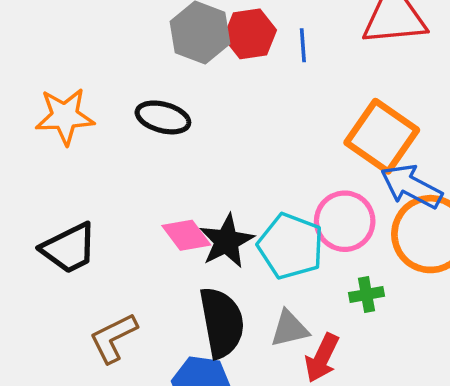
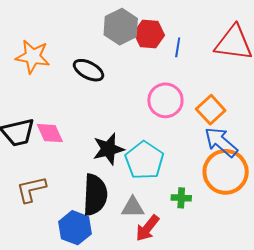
orange square: (382, 136) -> (211, 110), size x0.7
pink circle: (345, 221) -> (165, 100), moved
pink diamond: (186, 235) -> (50, 133), moved

